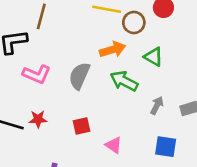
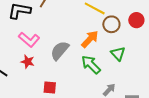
orange arrow: (113, 50) -> (90, 39), turned -48
red star: (38, 119) -> (28, 62), moved

